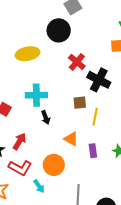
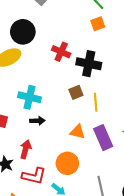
black circle: (59, 30) -> (23, 32), moved
cyan cross: (36, 95) -> (30, 97), turned 30
black arrow: (46, 117) -> (37, 121), moved, turned -56
purple rectangle: (93, 151) -> (103, 138), size x1.6

